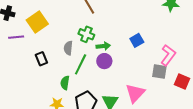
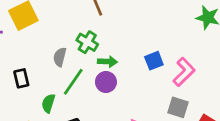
pink L-shape: (168, 55) -> (184, 72), moved
black rectangle: (41, 59) -> (21, 78), moved

